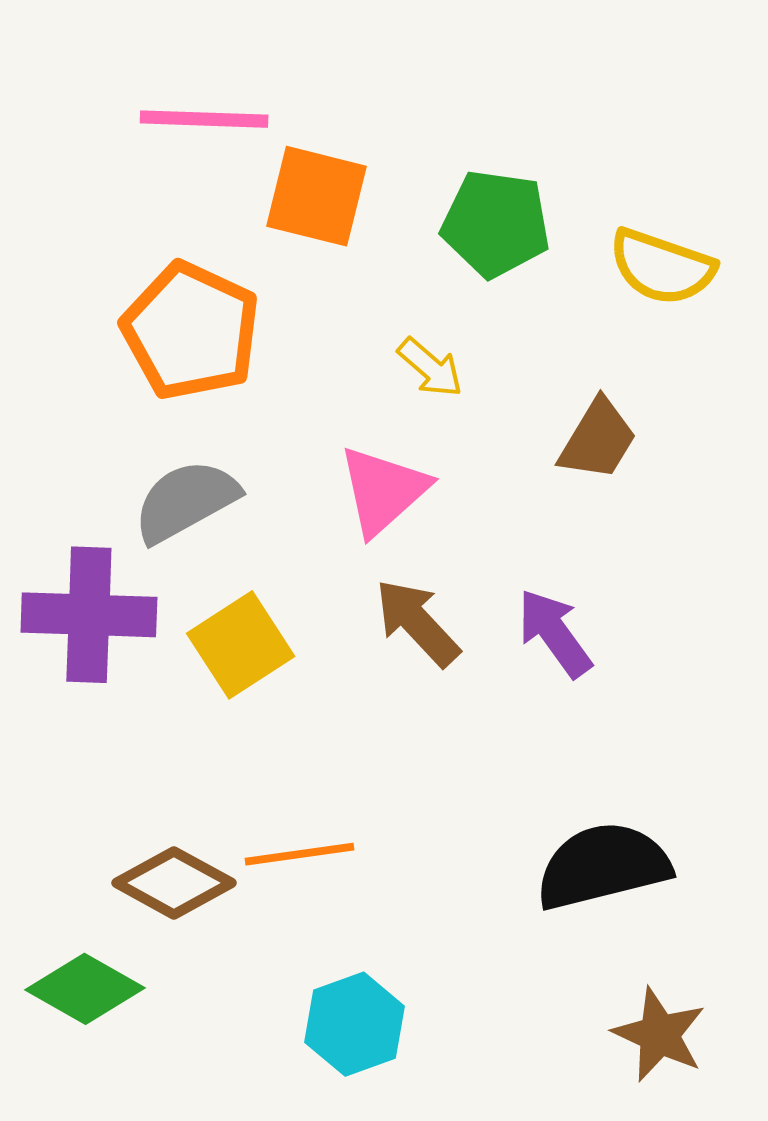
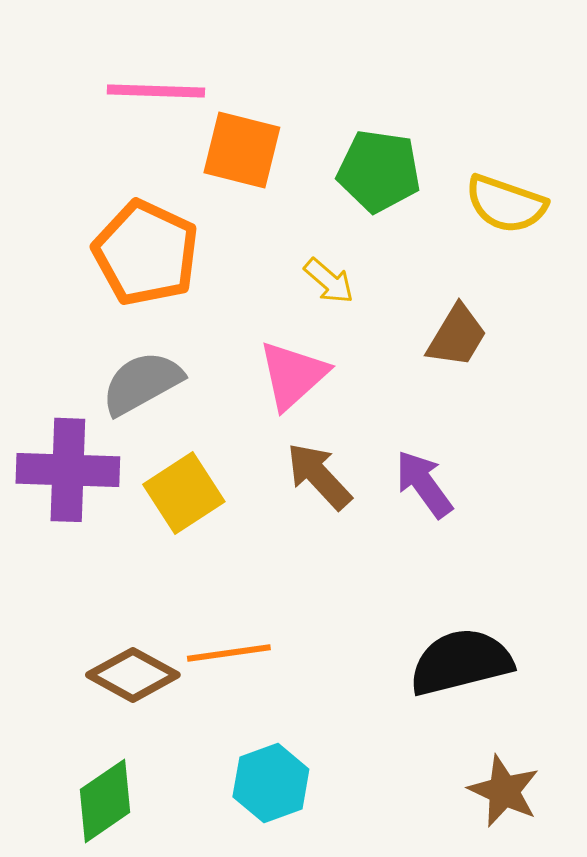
green diamond: (85, 989) -> (105, 801), moved, turned -64

